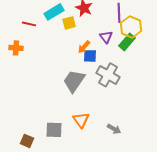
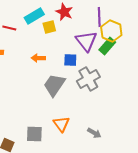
purple triangle: (106, 37) -> (86, 41), size x1.6
orange arrow: (84, 47) -> (38, 58), moved, turned 48
gray cross: (108, 75) -> (88, 79), turned 30

